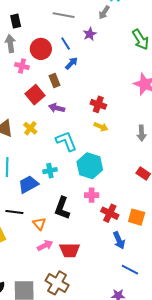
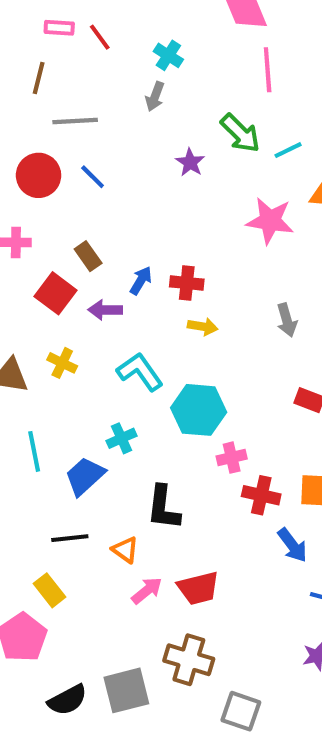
purple star: (90, 34) -> (190, 162), moved
red circle: (41, 49) -> (39, 175), moved
blue arrow: (72, 63) -> (141, 281), moved
pink cross: (92, 195) -> (232, 458), moved

